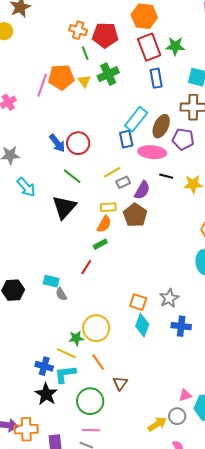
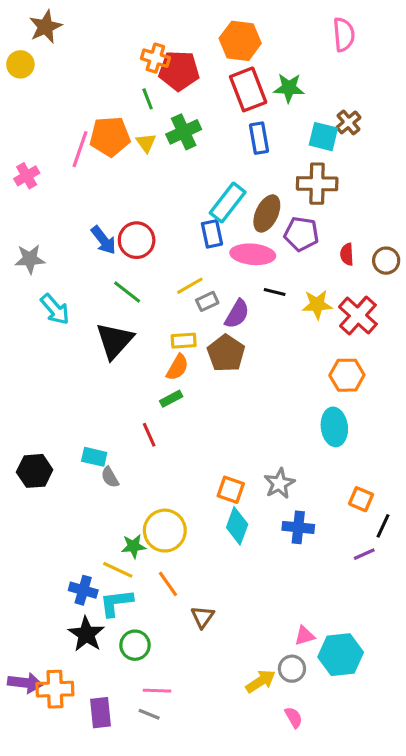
orange cross: (78, 30) -> (155, 58), moved
red line: (86, 267) -> (149, 435), turned -56
green circle: (90, 401) -> (135, 645), moved, size x0.7

